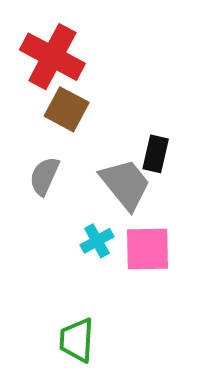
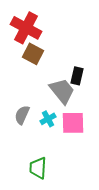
gray semicircle: (44, 176) -> (22, 115), moved

